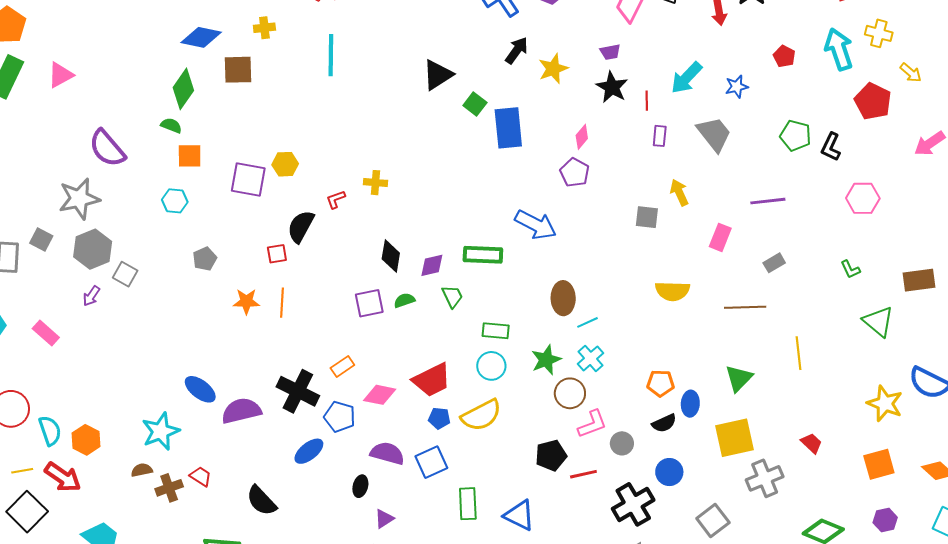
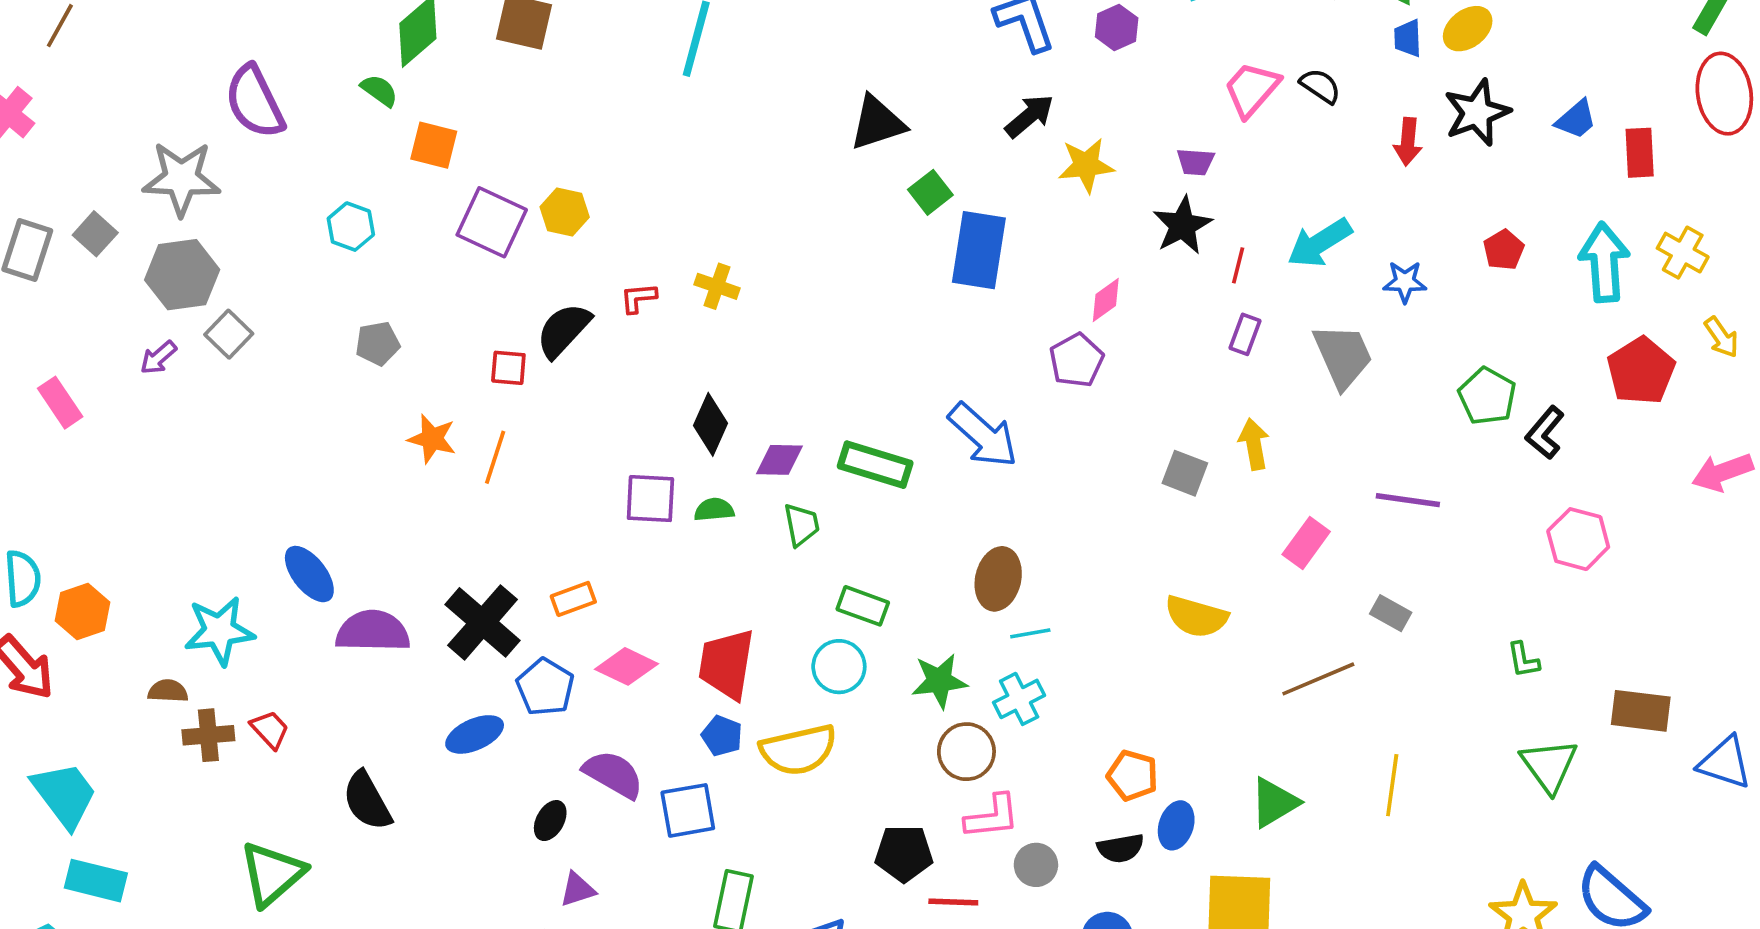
orange square: (190, 156) -> (434, 145), moved
gray rectangle: (774, 263) -> (1391, 613), turned 45
brown line: (745, 307) -> (1318, 679), turned -36
red trapezoid: (432, 380) -> (726, 664), turned 111

